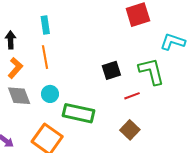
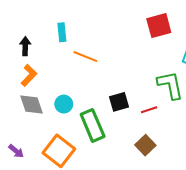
orange line: (45, 57) -> (85, 57), moved, turned -60
black square: (111, 70) -> (119, 102), moved
green rectangle: (79, 113) -> (93, 125), turned 52

